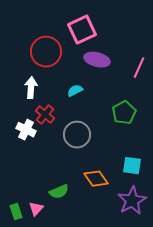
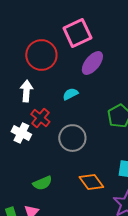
purple ellipse: (97, 60) -> (92, 63), turned -65
green semicircle: (59, 192) -> (42, 183), moved

